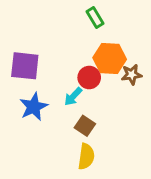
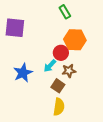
purple square: (25, 66) -> (15, 28), moved
brown star: (132, 75) -> (69, 71), moved

